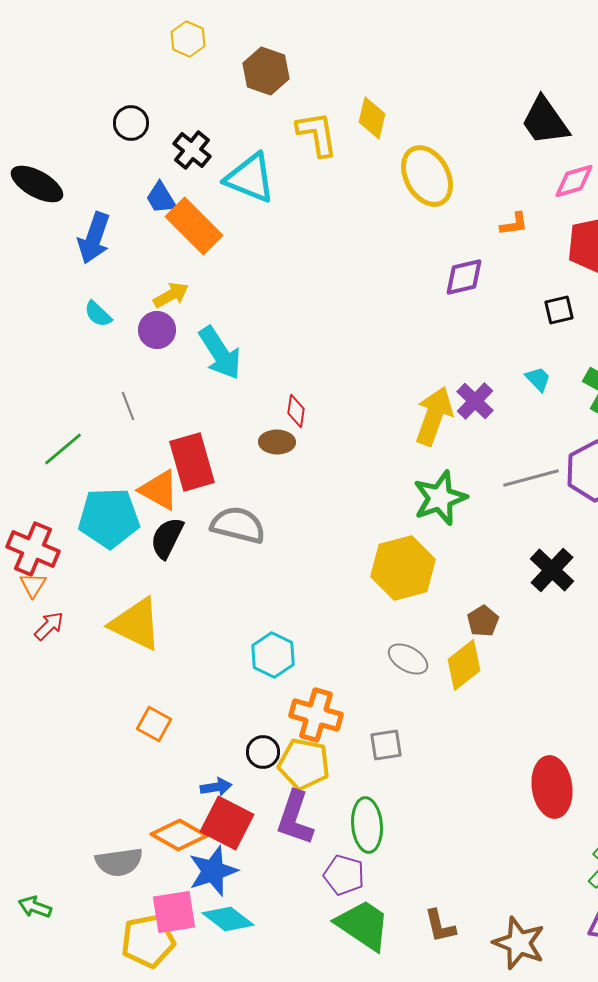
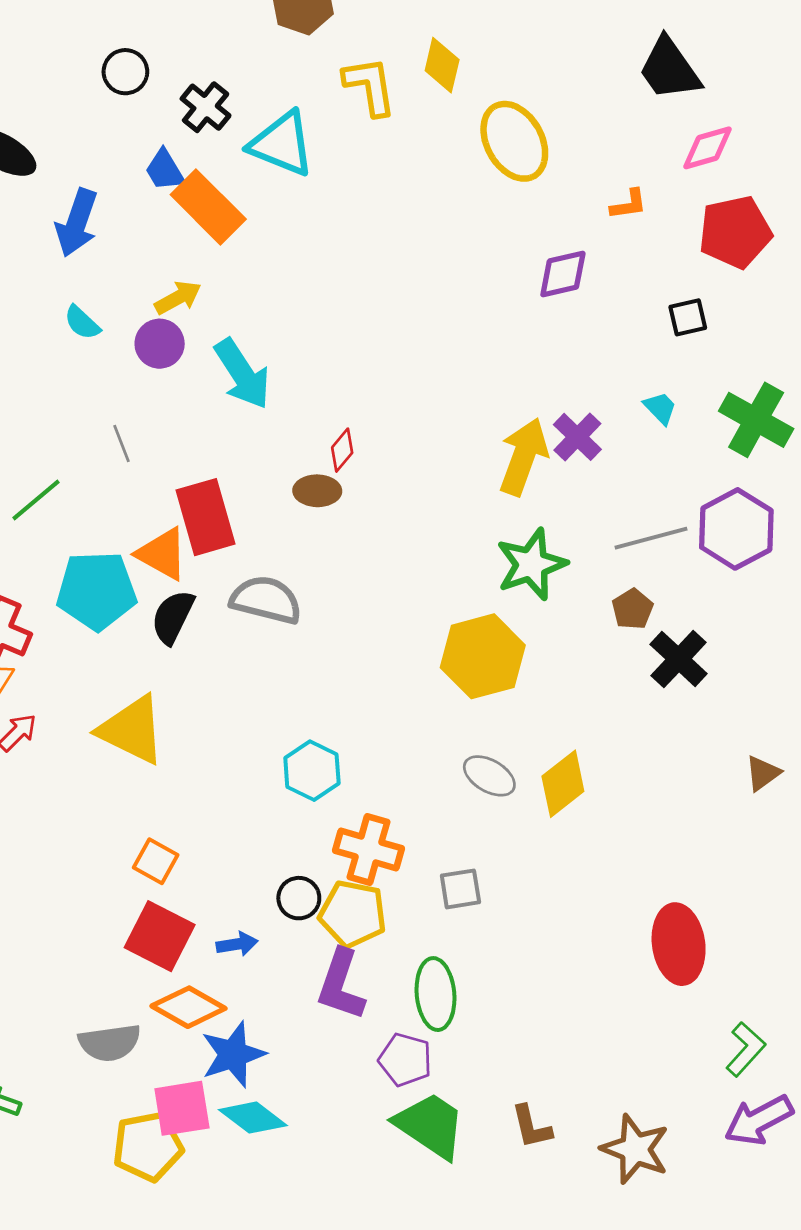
red diamond: (296, 411) -> (342, 450), turned 32
brown pentagon: (483, 621) -> (633, 609), moved
red square: (227, 823) -> (160, 936), moved

